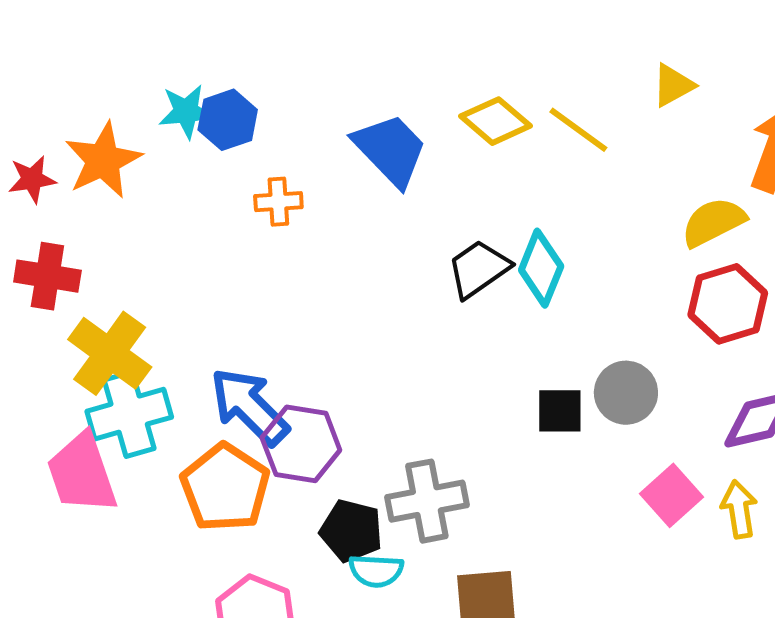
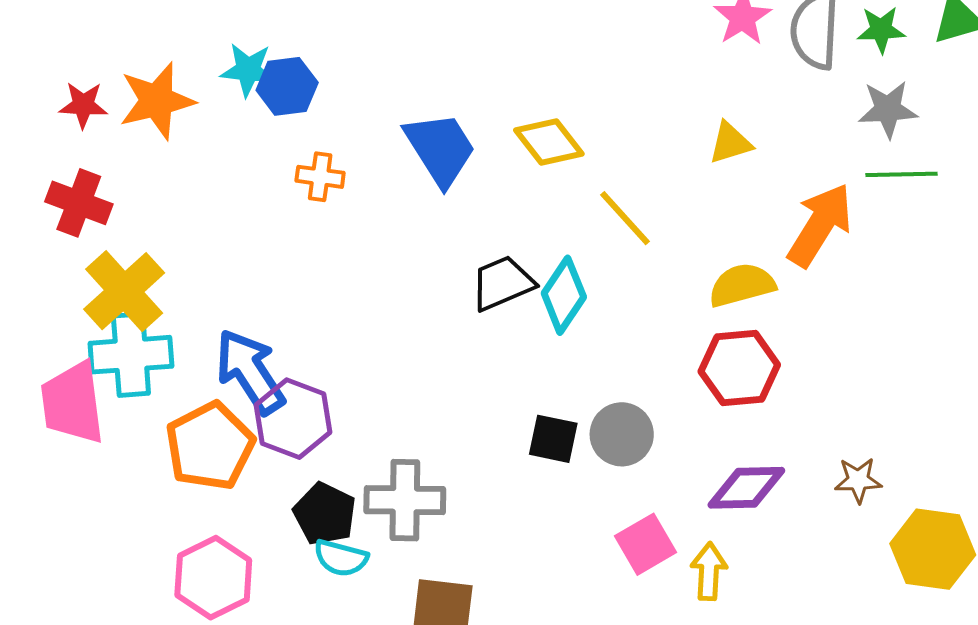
yellow line: (578, 130) -> (625, 218), moved

